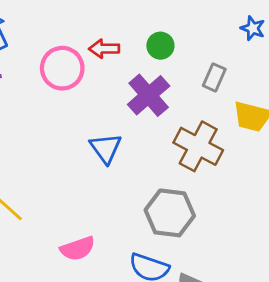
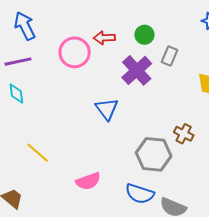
gray rectangle: (214, 77) -> (169, 56), moved
brown cross: (198, 146) -> (184, 134), moved, size x0.6

